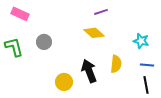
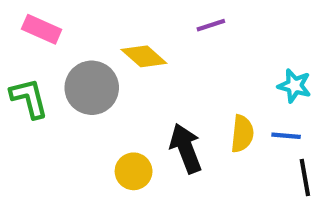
yellow diamond: (94, 33) -> (144, 56), moved
gray circle: (44, 42) -> (92, 88), size x1.6
blue line: (147, 65) -> (286, 136), moved

